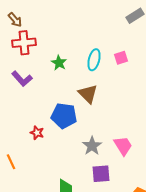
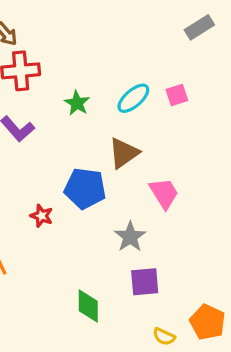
cyan ellipse: (94, 60) -> (133, 98), turned 35
brown triangle: (88, 94) -> (124, 153), turned 40
pink trapezoid: (123, 146) -> (164, 193), moved

